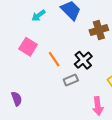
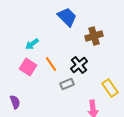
cyan arrow: (39, 15) -> (32, 44), moved
pink square: (28, 47) -> (28, 67), moved

